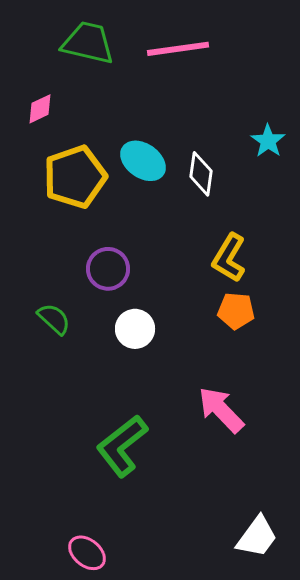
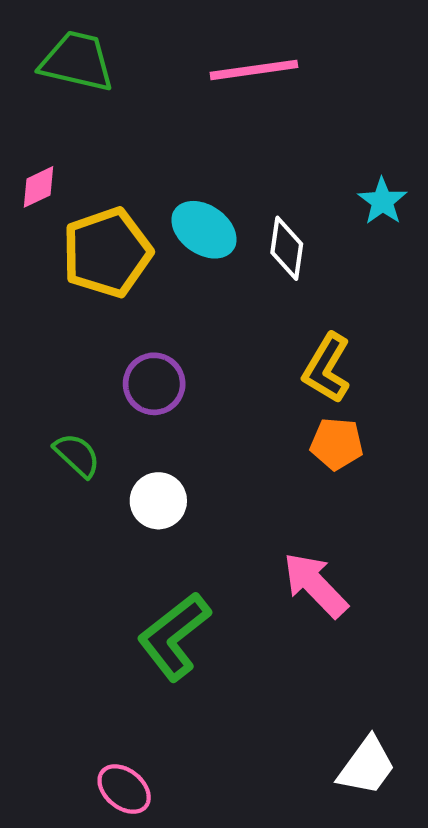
green trapezoid: (88, 43) -> (77, 61), moved
pink diamond: (40, 109) -> (39, 187), moved
white circle: (135, 329) -> (158, 501), moved

